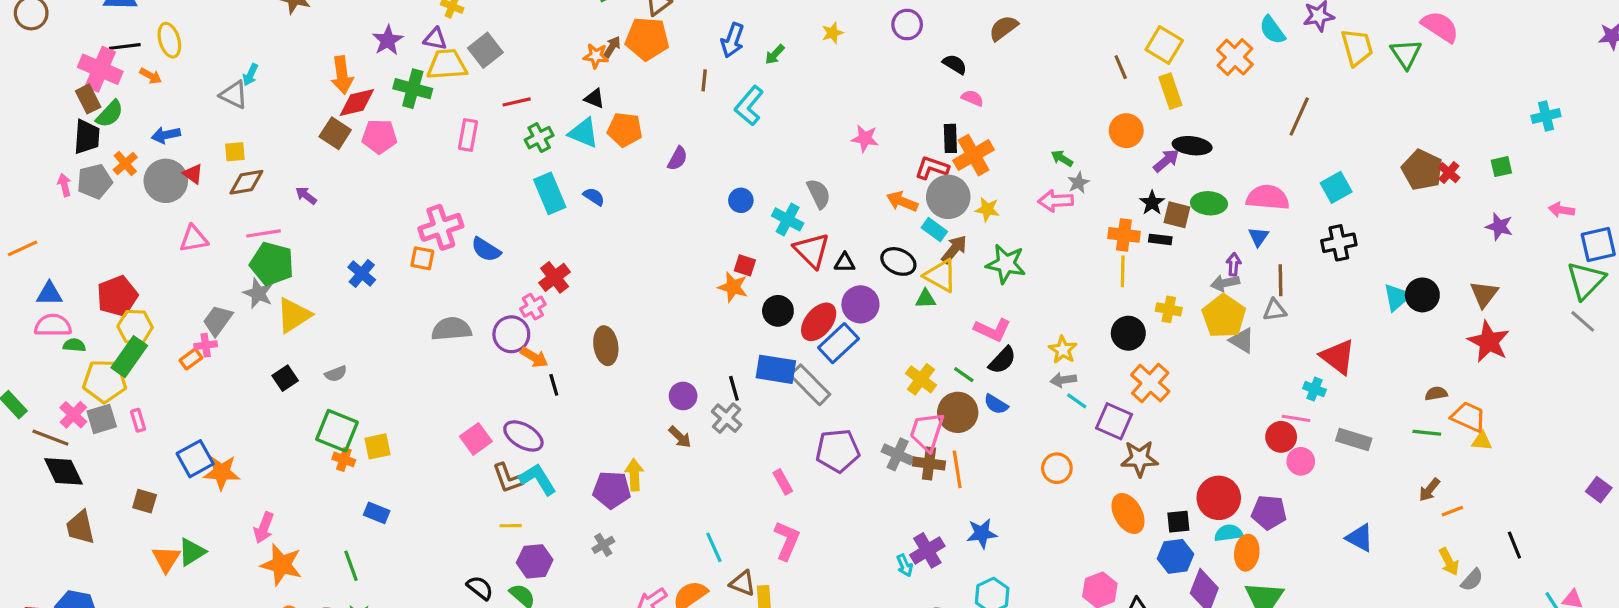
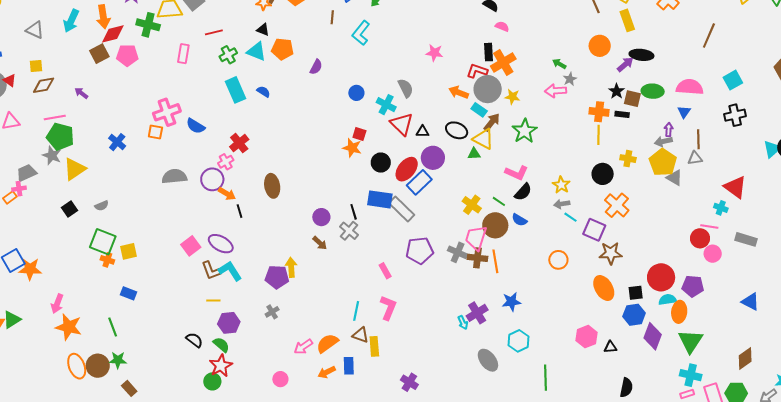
cyan arrow: (250, 75) -> (71, 21), moved, size x1.6
brown square: (335, 133) -> (99, 54), turned 30
green star: (1006, 264) -> (525, 131), turned 30
gray trapezoid: (218, 320) -> (26, 173), turned 30
cyan line: (714, 547) -> (356, 311), moved, turned 36

